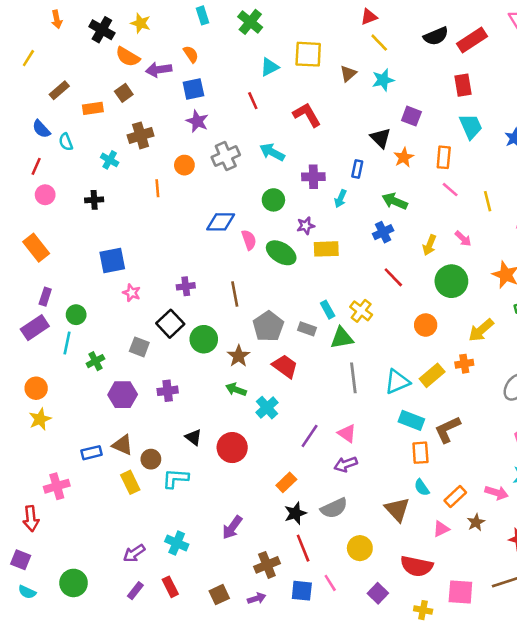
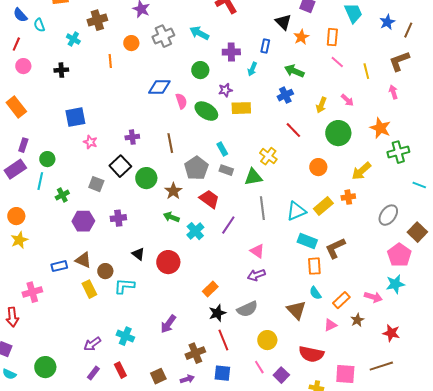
cyan rectangle: (328, 310) -> (222, 149), moved
purple line: (310, 436) -> (228, 225), moved
pink line: (330, 583) -> (259, 367), moved

